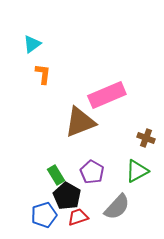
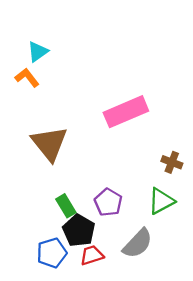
orange L-shape: (43, 74) -> (27, 78), moved, turned -45
brown triangle: (80, 122) -> (49, 143), moved, turned -48

